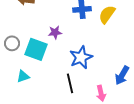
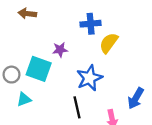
yellow semicircle: (107, 14) -> (109, 43), moved
gray circle: (12, 43) -> (11, 75), moved

